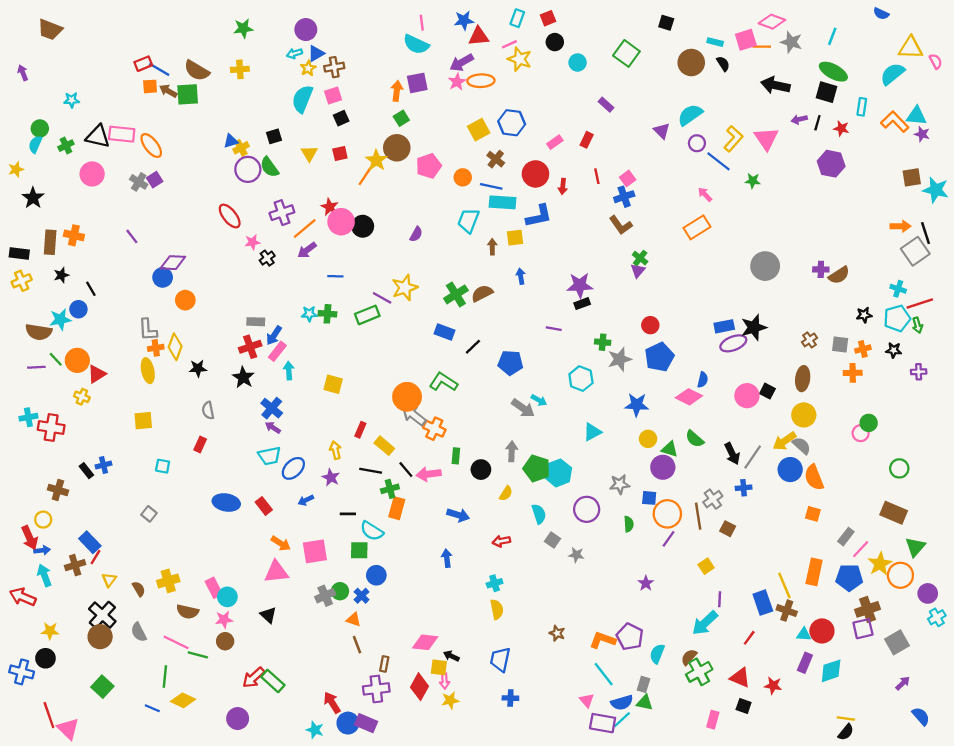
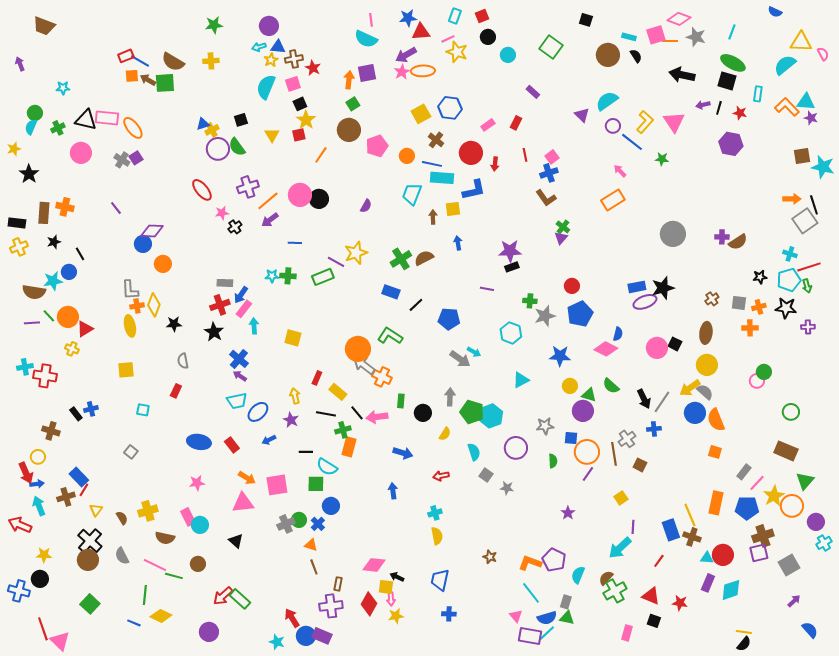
blue triangle: (316, 53) -> (278, 47), turned 35
yellow star: (376, 160) -> (306, 120), moved
red star: (330, 207) -> (313, 68), moved
black star: (894, 350) -> (786, 308), size x1.5
pink star: (224, 620) -> (197, 483), moved

